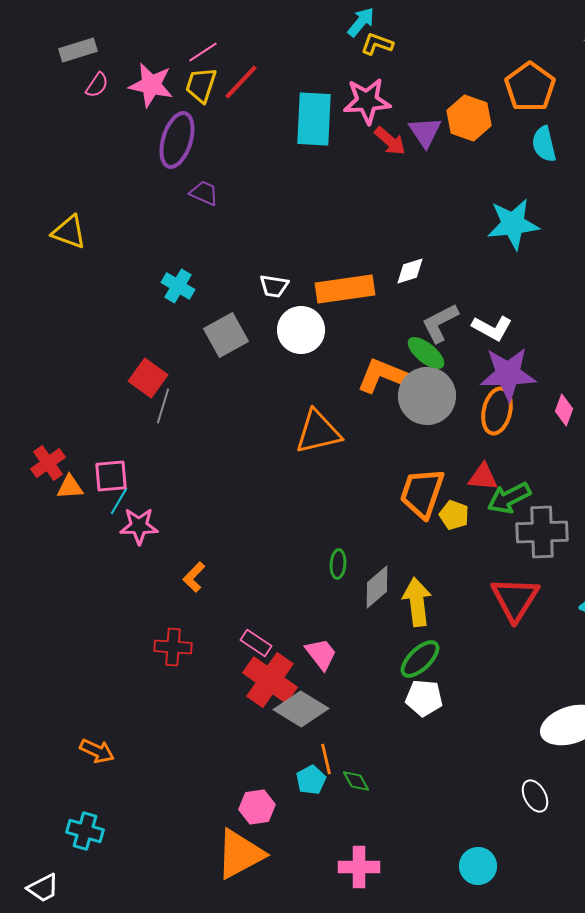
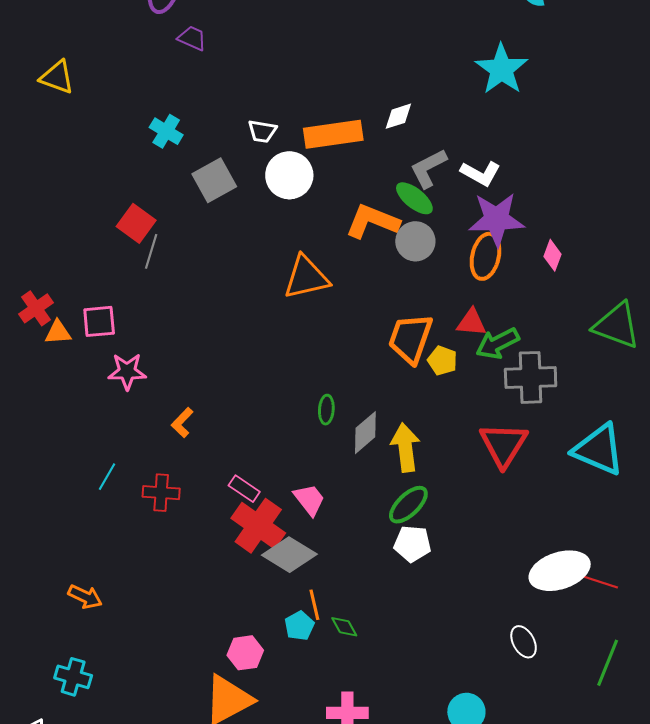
cyan star: (513, 224) -> (502, 69), turned -30
gray circle: (427, 396) -> (415, 241), size x0.7
cyan line: (119, 501) -> (107, 477), moved

